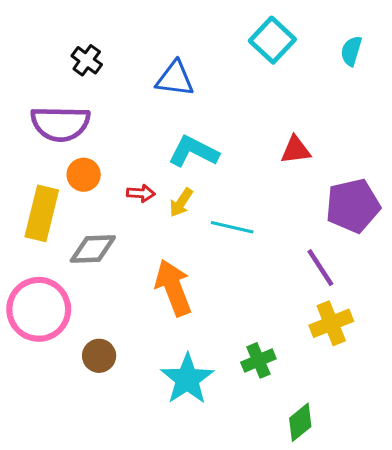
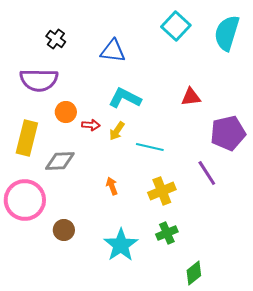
cyan semicircle: (351, 51) -> (227, 33), size x1.8
orange circle: (84, 175) -> (66, 112), moved
orange arrow: (173, 288) -> (112, 186), size x0.5
yellow cross: (331, 323) -> (162, 191), moved

